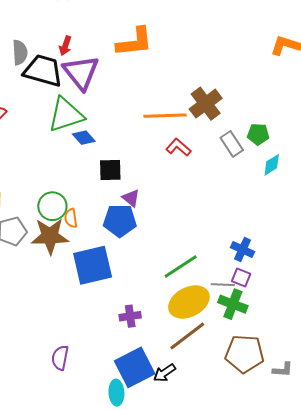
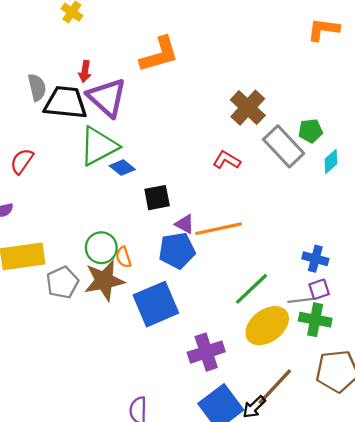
orange line: (165, 116) -> (219, 229), moved
gray rectangle: (232, 144) -> (284, 146), size x1.5
purple square: (241, 278) -> (319, 289), turned -30
purple cross: (130, 316) -> (206, 352), size x1.5
brown line: (187, 336) -> (275, 387), moved

